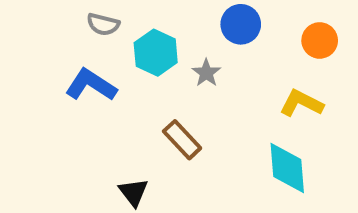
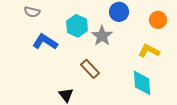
gray semicircle: (103, 24) -> (32, 12), moved
gray star: (206, 73) -> (102, 36), size x1.5

